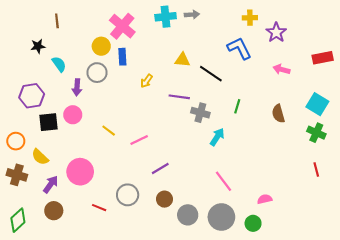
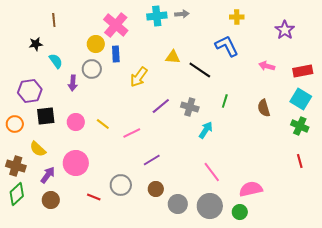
purple star: (276, 32) -> (285, 30), moved
red rectangle: (323, 58) -> (303, 71), moved
yellow arrow: (147, 81) -> (139, 77), size x1.5
purple line: (179, 97) -> (161, 106), moved, turned -48
pink circle: (73, 115) -> (76, 122), moved
orange circle: (16, 141) -> (15, 124), moved
pink semicircle: (265, 199) -> (251, 189), size x1.6
green diamond: (18, 220) -> (17, 194), moved

